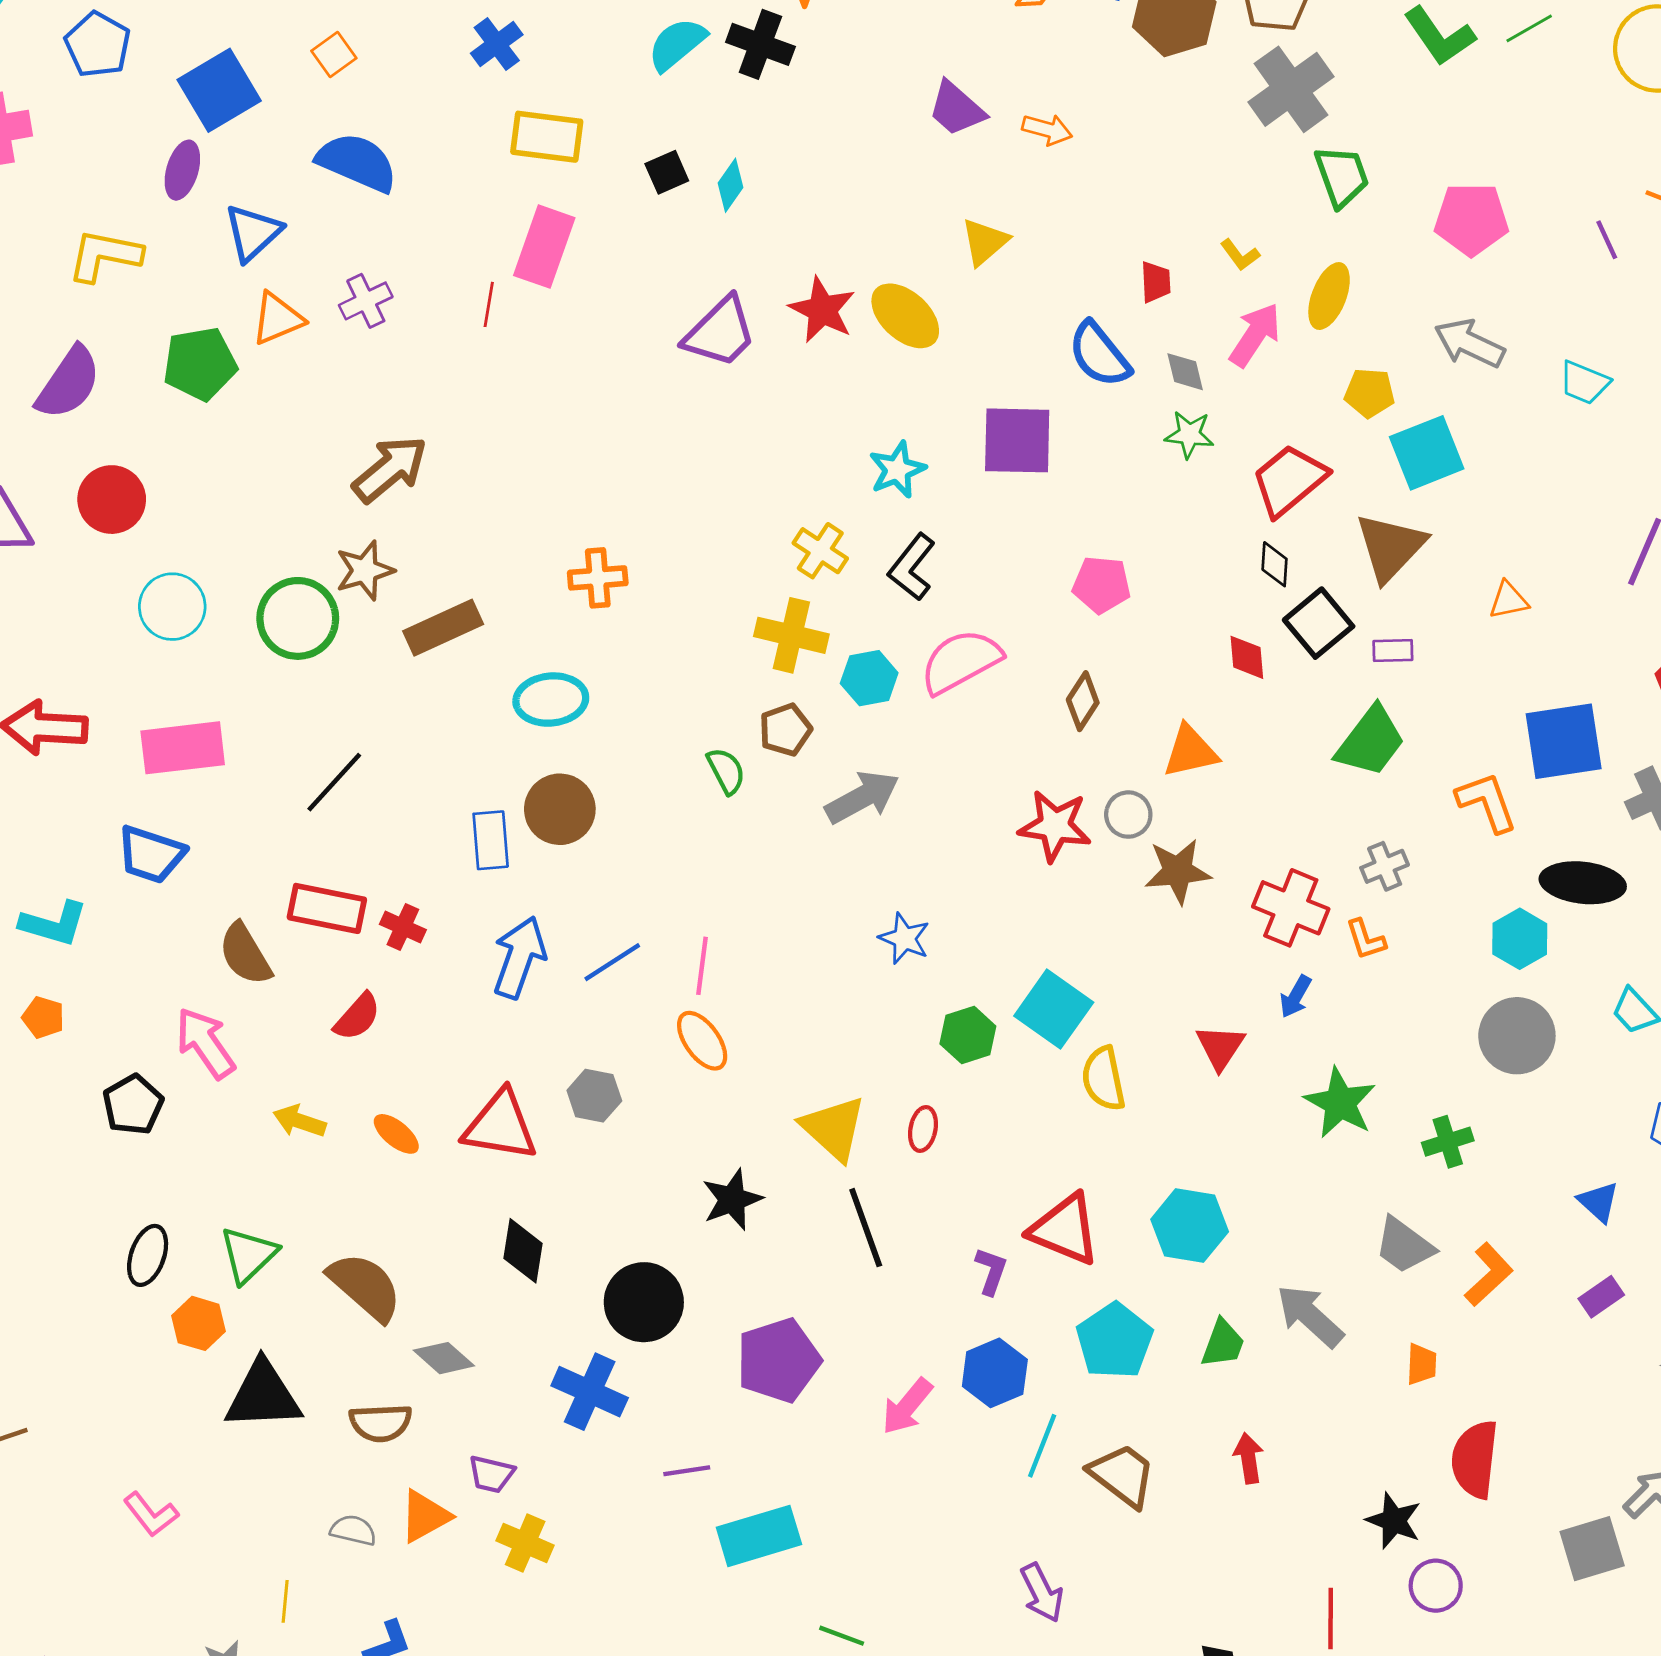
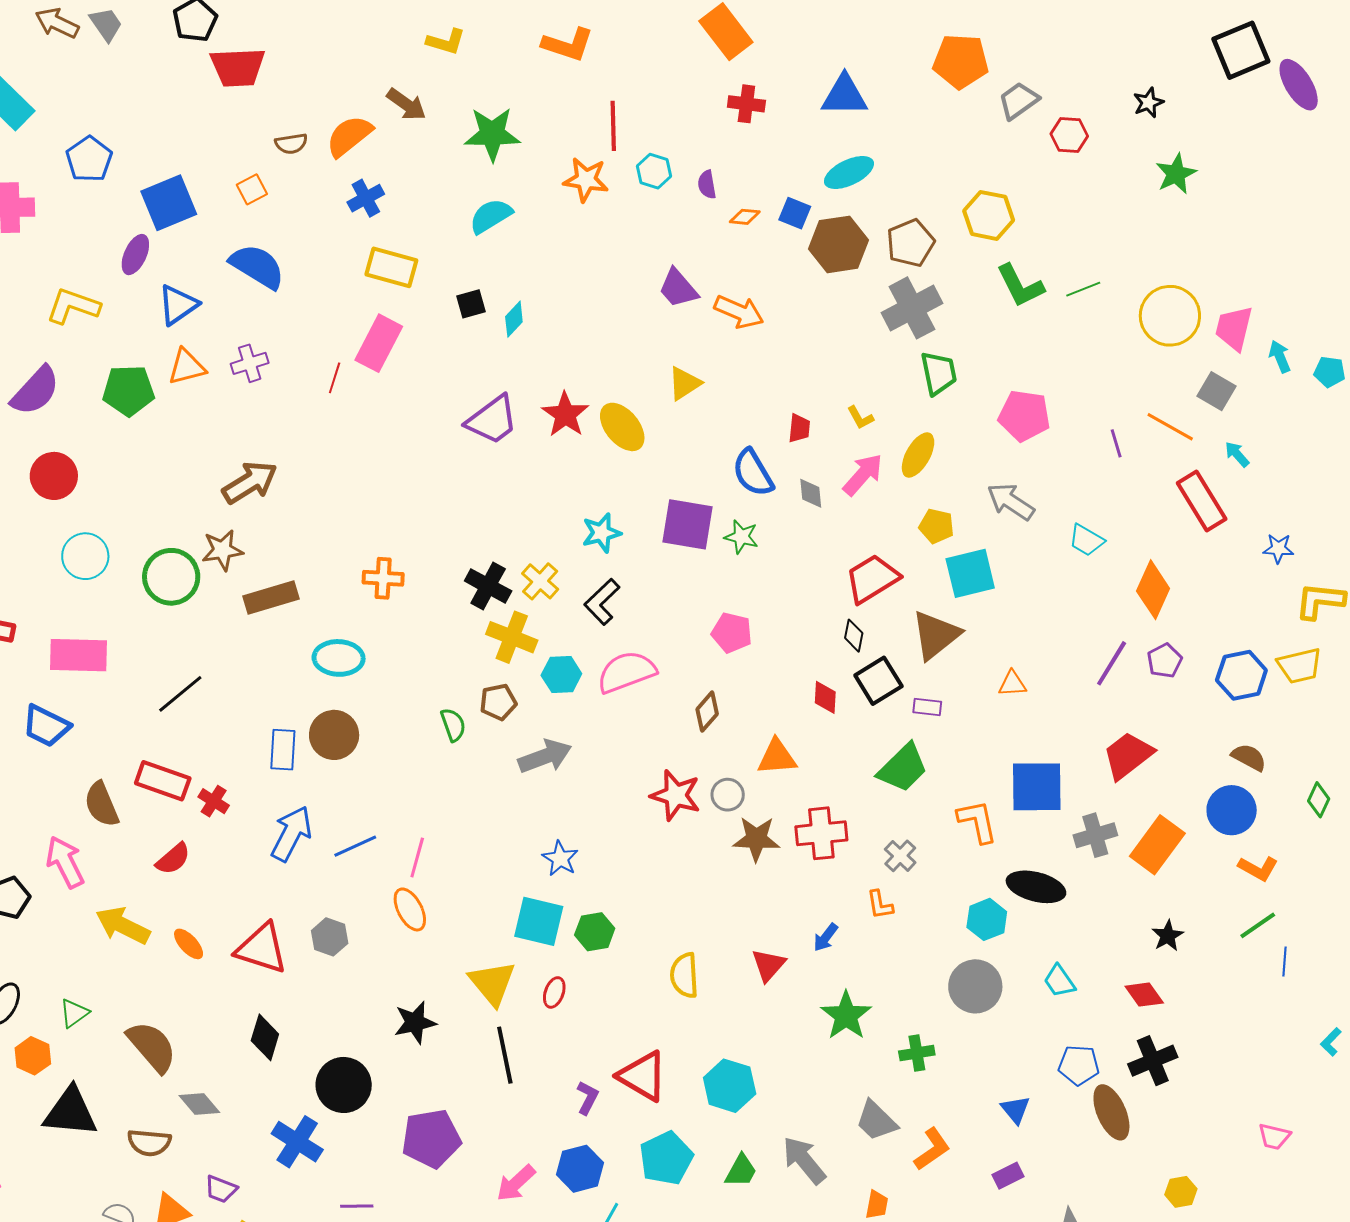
black cross: (760, 44) -> (488, 586), moved
orange arrow: (1047, 130) -> (739, 312), size x1.4
green star: (1189, 435) -> (741, 537), moved
gray cross: (1385, 866) -> (900, 856), turned -32
red cross: (1291, 908) -> (821, 833), moved, turned -36
cyan square: (1054, 1009) -> (539, 921), moved, turned -30
yellow arrow: (299, 1121) -> (123, 925), size x1.5
green triangle: (248, 1255) -> (74, 1013), size x0.7

